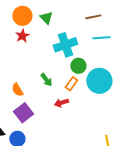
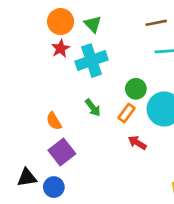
cyan cross: (65, 45) -> (91, 61), moved
red arrow: (61, 103) -> (137, 143), moved, turned 48

